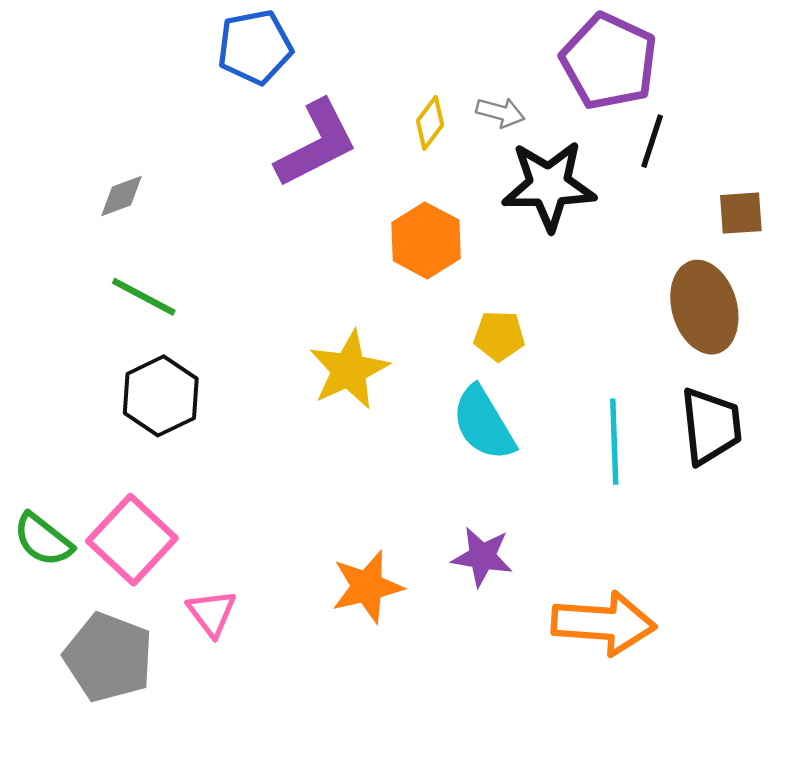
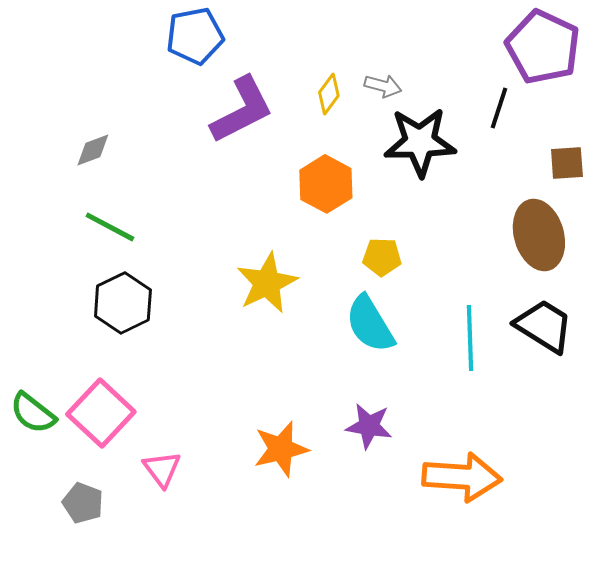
purple pentagon: (609, 61) -> (543, 47), moved
black trapezoid: (711, 426) -> (544, 326), turned -52
gray pentagon: (108, 657) -> (83, 503), size x0.6

